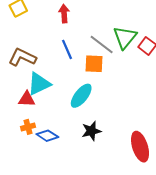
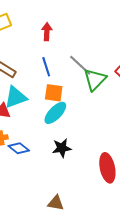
green triangle: (125, 37) -> (95, 80), moved
orange square: (94, 64) -> (54, 93), moved

